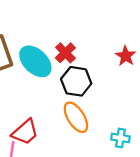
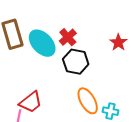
orange ellipse: (76, 117) -> (88, 101), moved

